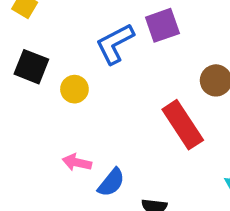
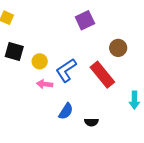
blue L-shape: (115, 44) -> (66, 70), moved
pink arrow: (77, 162) -> (45, 84), moved

